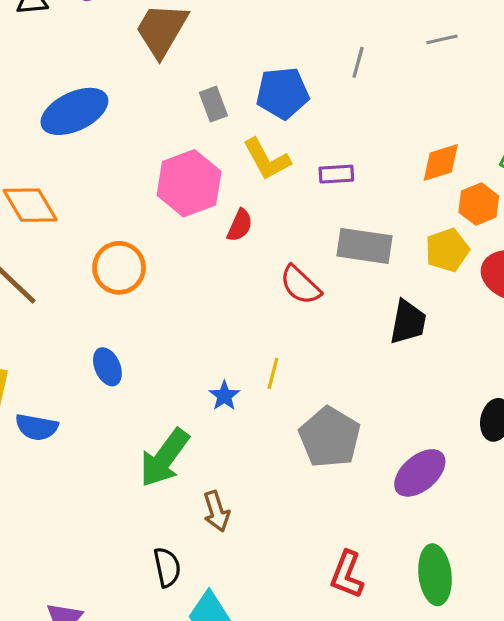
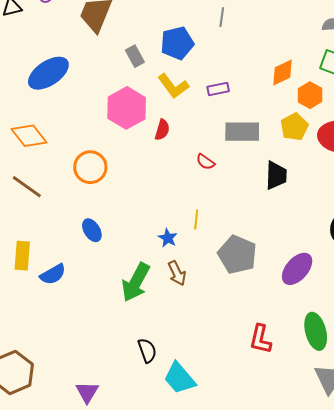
red semicircle: (300, 285) -> (205, 162), size x0.7
blue semicircle: (37, 427) -> (53, 274), turned -32
brown arrow: (216, 511) -> (177, 273), moved

